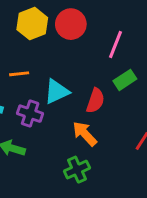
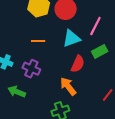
orange line: (19, 74) -> (38, 41), moved
cyan triangle: (57, 92) -> (71, 38), moved

